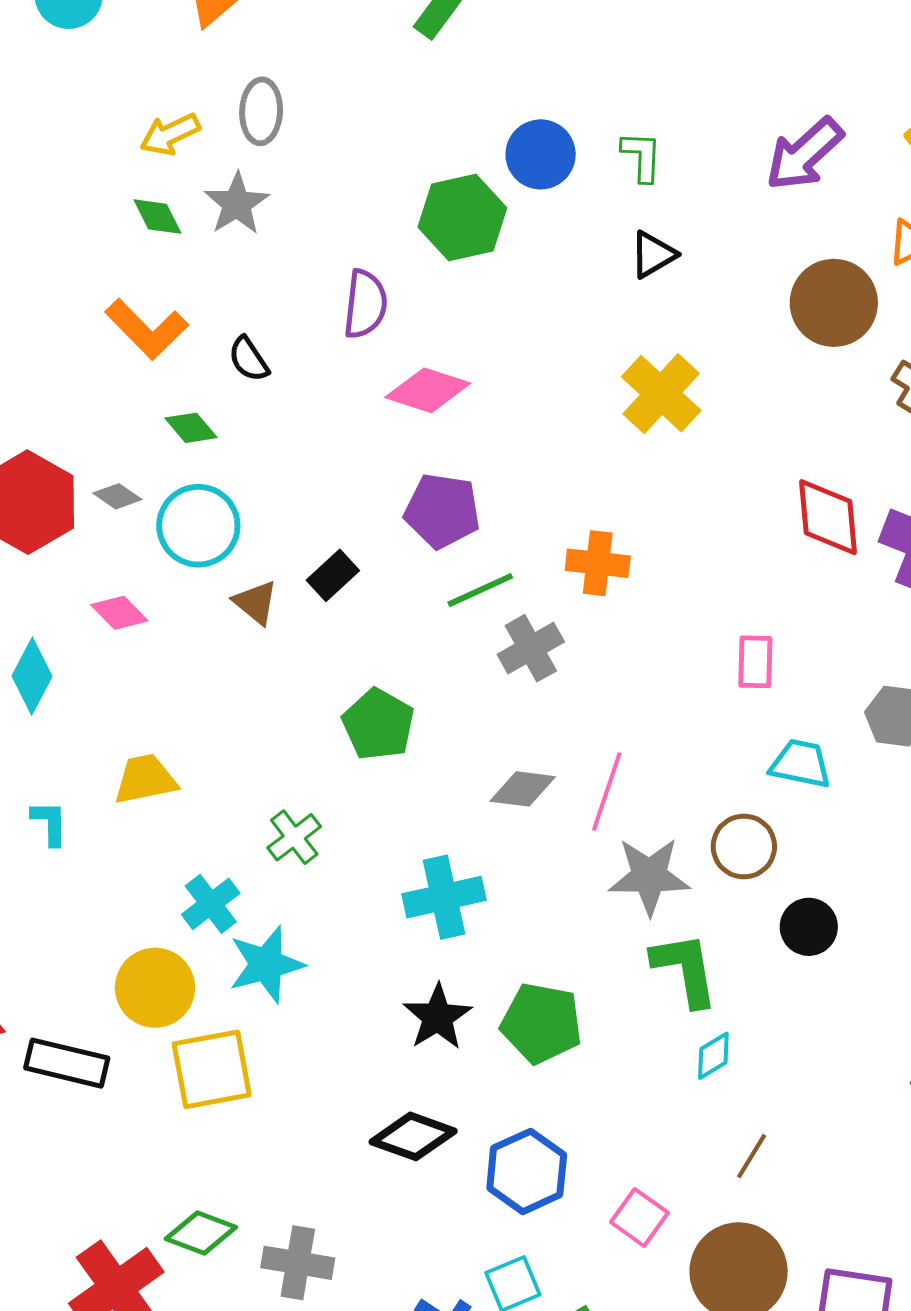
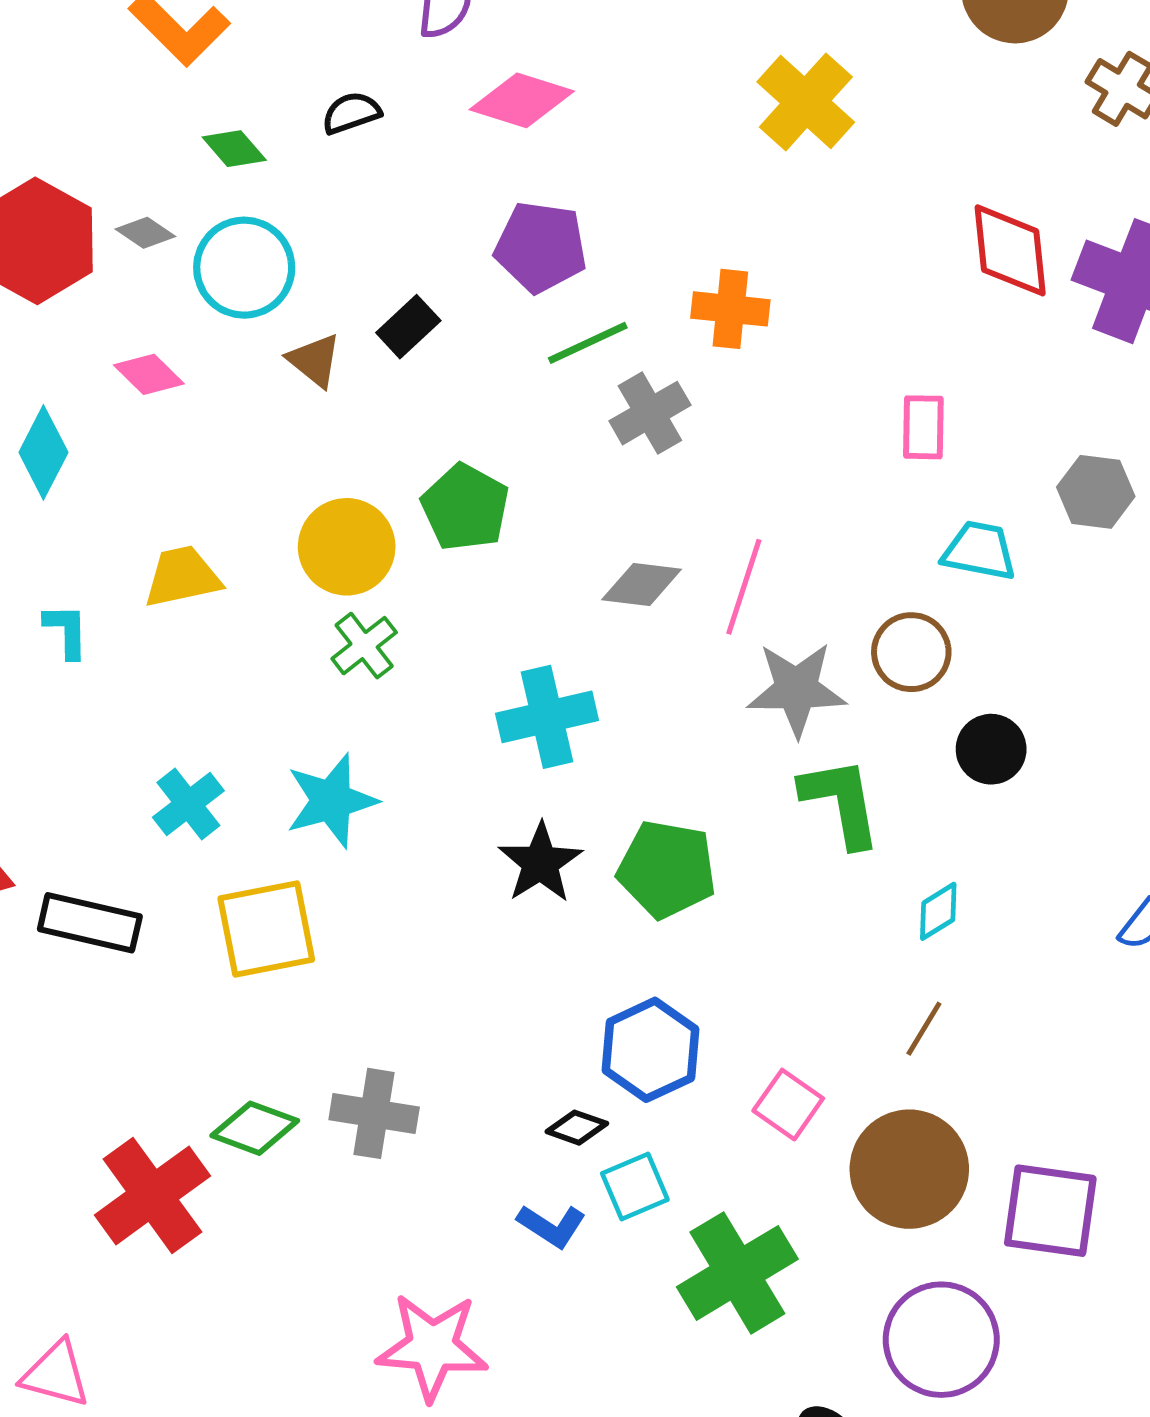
black semicircle: (249, 359) -> (351, 113), moved, turned 105
cyan cross: (211, 904) -> (188, 804), moved
yellow circle: (155, 988) -> (347, 547), moved
cyan diamond: (713, 1056) -> (938, 911), moved
black diamond: (413, 1136) -> (577, 1128), moved, size x0.6
gray cross: (298, 1263) -> (374, 1113), moved

